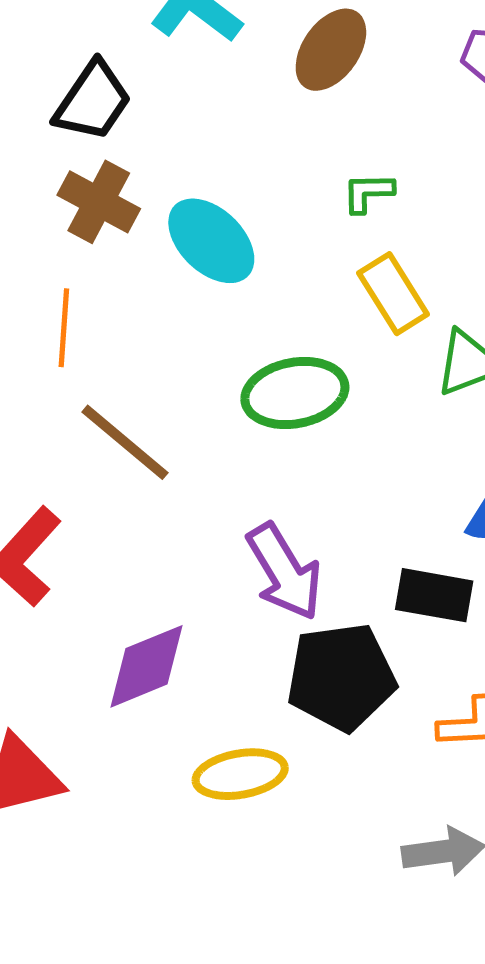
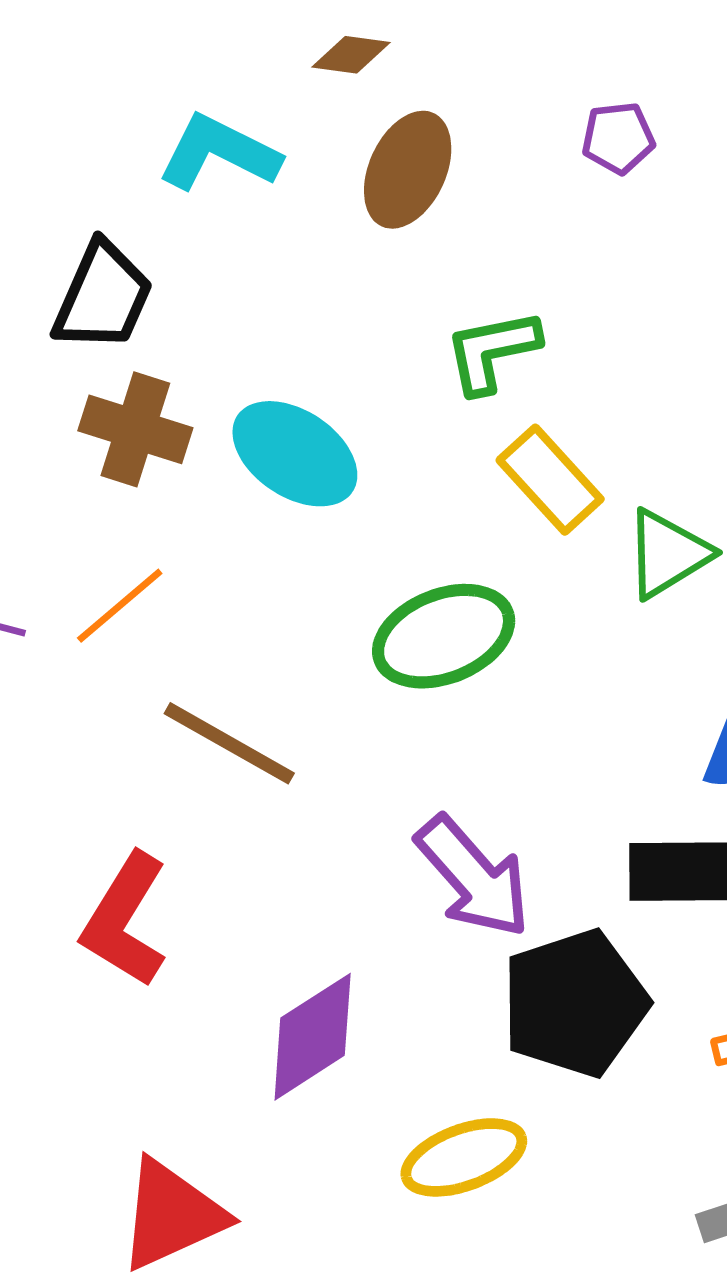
green L-shape: (368, 193) -> (492, 351), size x1.4
orange line: (64, 328) -> (120, 606), turned 56

